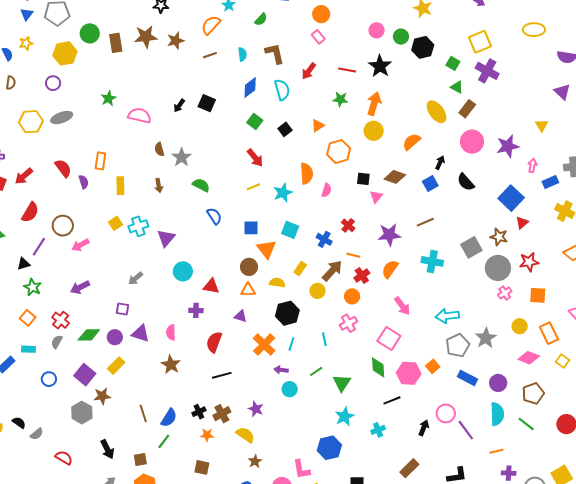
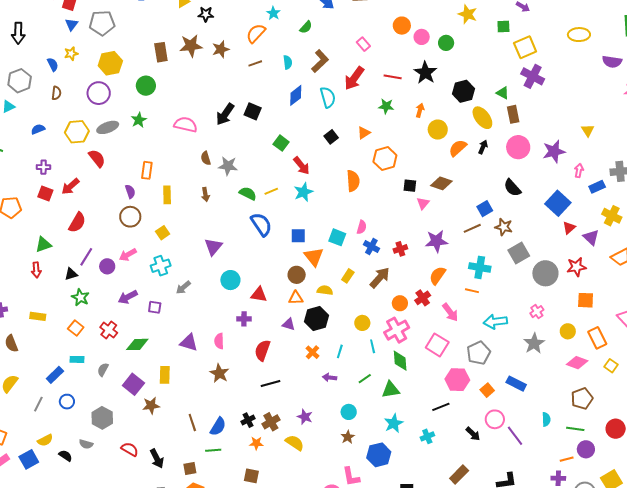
orange circle: (321, 14) -> (402, 26), moved
green circle: (90, 33) -> (146, 86), moved
black hexagon: (423, 47) -> (463, 91), moved
brown L-shape: (275, 53) -> (320, 61), turned 60
green square: (453, 63) -> (503, 27), moved, turned -32
red arrow: (309, 71) -> (354, 78), size x1.4
purple circle: (53, 83) -> (99, 93), size x1.5
purple triangle: (562, 92) -> (591, 237), moved
green star: (109, 98) -> (139, 120), moved
orange arrow: (374, 104) -> (420, 110), size x0.6
black arrow: (179, 106) -> (225, 114), size x1.6
brown rectangle: (467, 109) -> (513, 114), turned -48
green square: (255, 121) -> (281, 143), moved
yellow circle: (374, 131) -> (438, 130), moved
gray star: (182, 157) -> (228, 166), turned -30
black arrow: (440, 163) -> (483, 147), moved
red semicircle: (63, 168) -> (97, 158), moved
blue square: (430, 184) -> (485, 209), moved
yellow line: (253, 187) -> (271, 191), moved
pink semicircle: (327, 190) -> (362, 227), moved
cyan star: (283, 193) -> (303, 192), moved
blue semicircle: (214, 216) -> (261, 224), size x1.4
red cross: (348, 225) -> (400, 249), moved, turned 32
brown circle: (63, 226) -> (130, 217), moved
cyan cross: (138, 226) -> (161, 266), moved
brown star: (499, 237) -> (504, 227), moved
orange line: (353, 255) -> (472, 291), moved
red cross: (362, 275) -> (423, 298), moved
yellow circle: (317, 291) -> (362, 323), moved
pink cross: (505, 293) -> (537, 312), moved
purple square: (123, 309) -> (155, 307), moved
black hexagon: (287, 313) -> (317, 318), moved
pink cross: (349, 323) -> (397, 330), size x1.4
purple circle: (115, 337) -> (107, 266), moved
gray semicircle: (57, 342) -> (103, 370), moved
orange cross: (264, 344) -> (312, 352), size x0.6
gray pentagon: (458, 345) -> (479, 353), moved
yellow rectangle: (116, 366) -> (165, 375), turned -42
orange square: (433, 366) -> (487, 390), moved
green diamond: (378, 367) -> (400, 361), moved
blue circle: (49, 379) -> (67, 402), moved
green triangle: (342, 383) -> (391, 390), turned 48
purple circle: (498, 383) -> (586, 449), moved
cyan circle: (290, 389) -> (349, 412), moved
gray hexagon: (82, 413) -> (102, 418), moved
cyan semicircle: (497, 414) -> (546, 419), size x0.6
black semicircle: (19, 423) -> (65, 456), moved
green line: (526, 424) -> (575, 429), turned -30
black arrow: (424, 428) -> (473, 434), turned 112
gray semicircle: (37, 434) -> (86, 444), turned 56
green line: (164, 441) -> (213, 450), turned 49
orange line: (496, 451) -> (567, 459), moved
red semicircle: (64, 458) -> (130, 449), moved
brown star: (255, 461) -> (348, 437), moved

